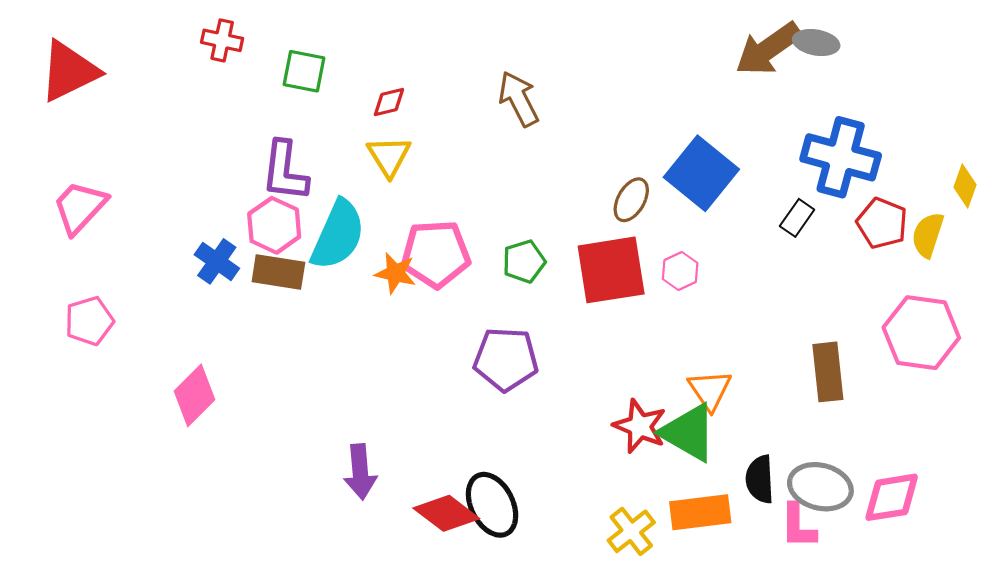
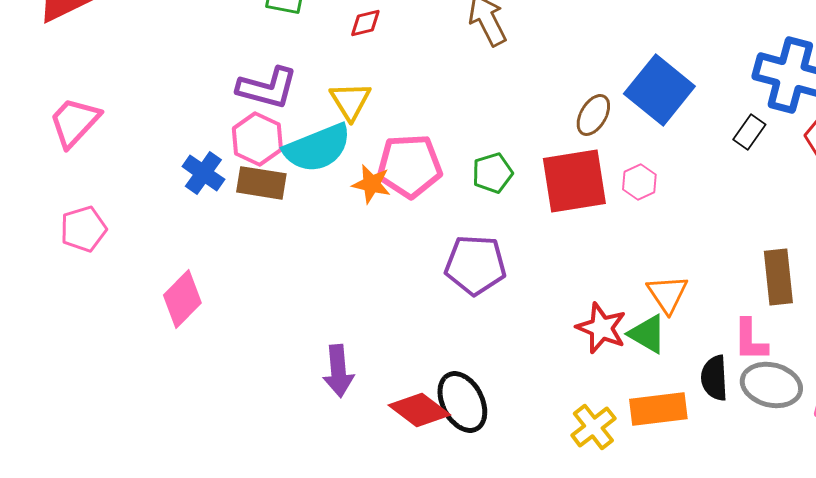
yellow triangle: (389, 156) -> (350, 101), moved
purple L-shape: (285, 171) -> (267, 88), turned -82
cyan semicircle: (338, 235) -> (317, 148), turned 44
green triangle: (689, 433) -> (647, 334), size x0.7
pink L-shape: (798, 526) -> (750, 340), moved

